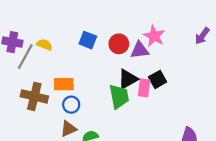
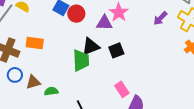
red circle: (119, 44) -> (76, 14), moved
pink rectangle: (144, 88) -> (122, 89), moved, turned -49
blue circle: (71, 105) -> (15, 75), moved

